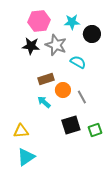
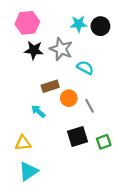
pink hexagon: (39, 21) -> (27, 23), moved
black circle: (92, 34) -> (100, 26), moved
cyan arrow: (44, 102) -> (38, 111), moved

